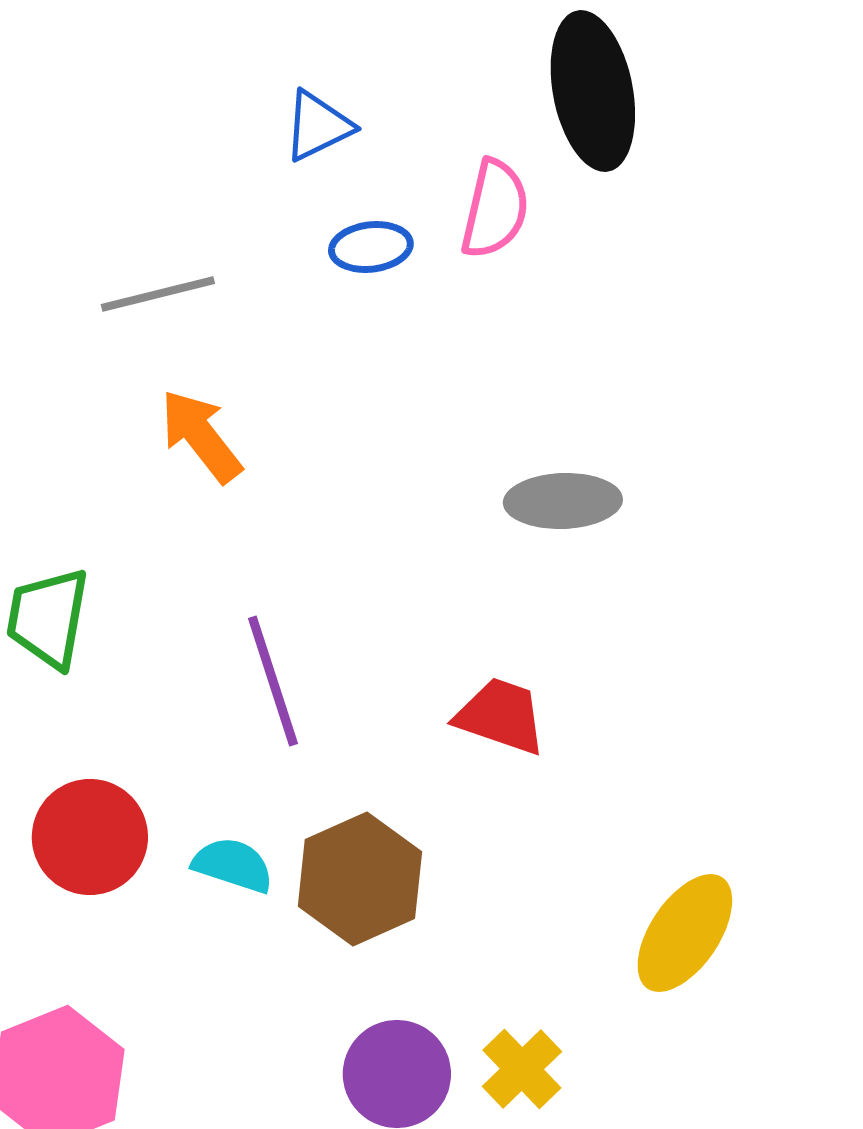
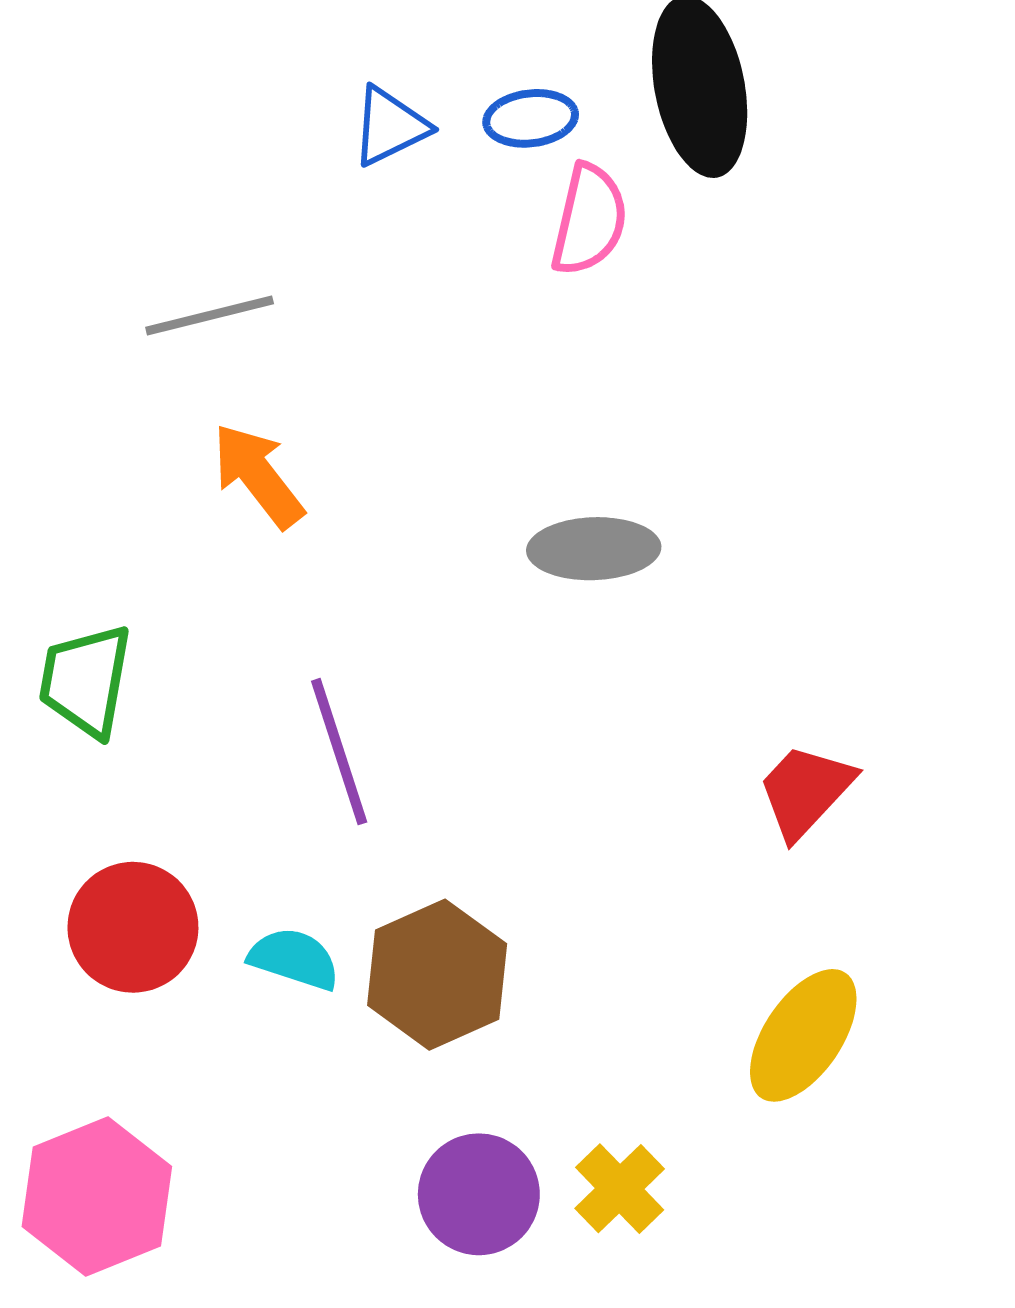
blue ellipse: (371, 247) -> (531, 118), moved
gray ellipse: (563, 501) -> (594, 549), moved
red trapezoid: (501, 716) -> (806, 791), moved, turned -66

